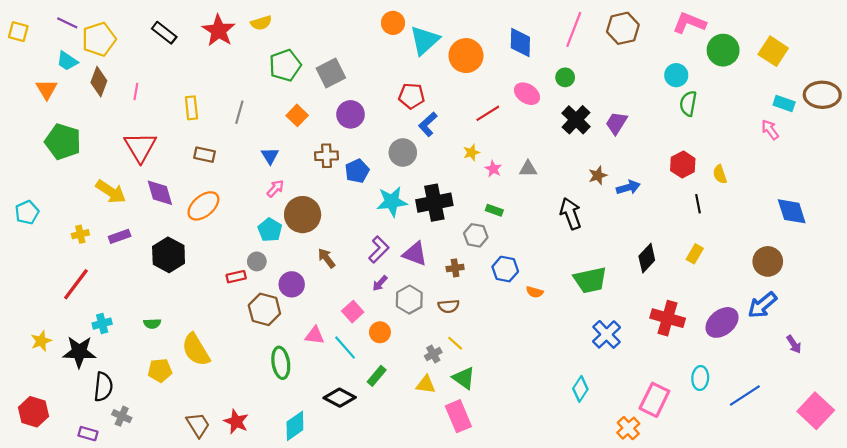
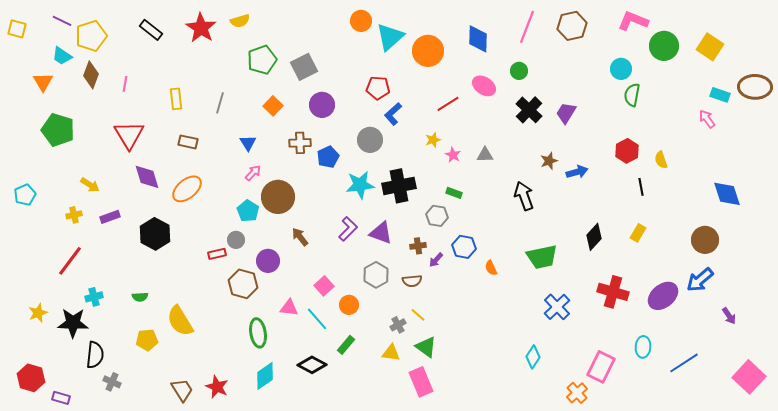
yellow arrow: (111, 192) -> (90, 185), moved, size x0.7
purple arrow: (380, 283) -> (436, 260), moved
orange semicircle: (535, 292) -> (491, 268), turned 49
cyan diamond: (295, 426) -> (265, 376), moved
purple rectangle: (88, 434) -> (61, 398), moved

